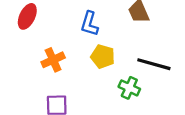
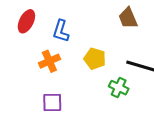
blue L-shape: (89, 24) -> (61, 31), moved

